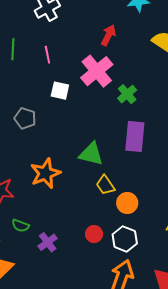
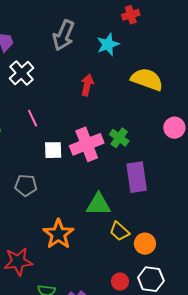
pink cross: (97, 71) -> (87, 144), moved, turned 32

